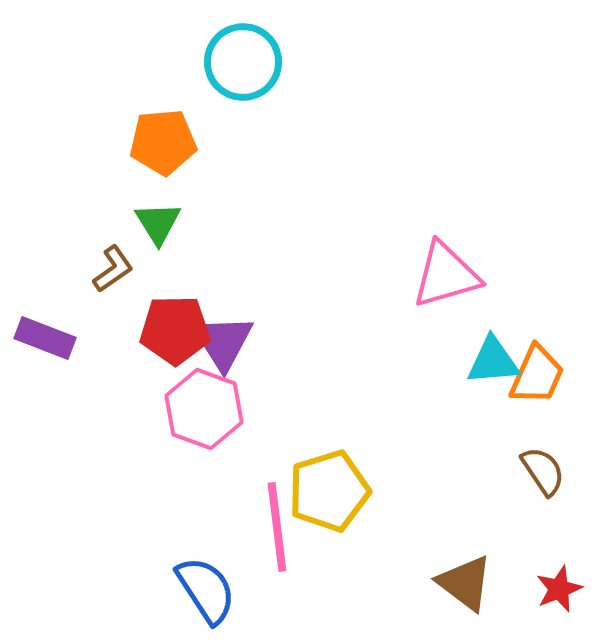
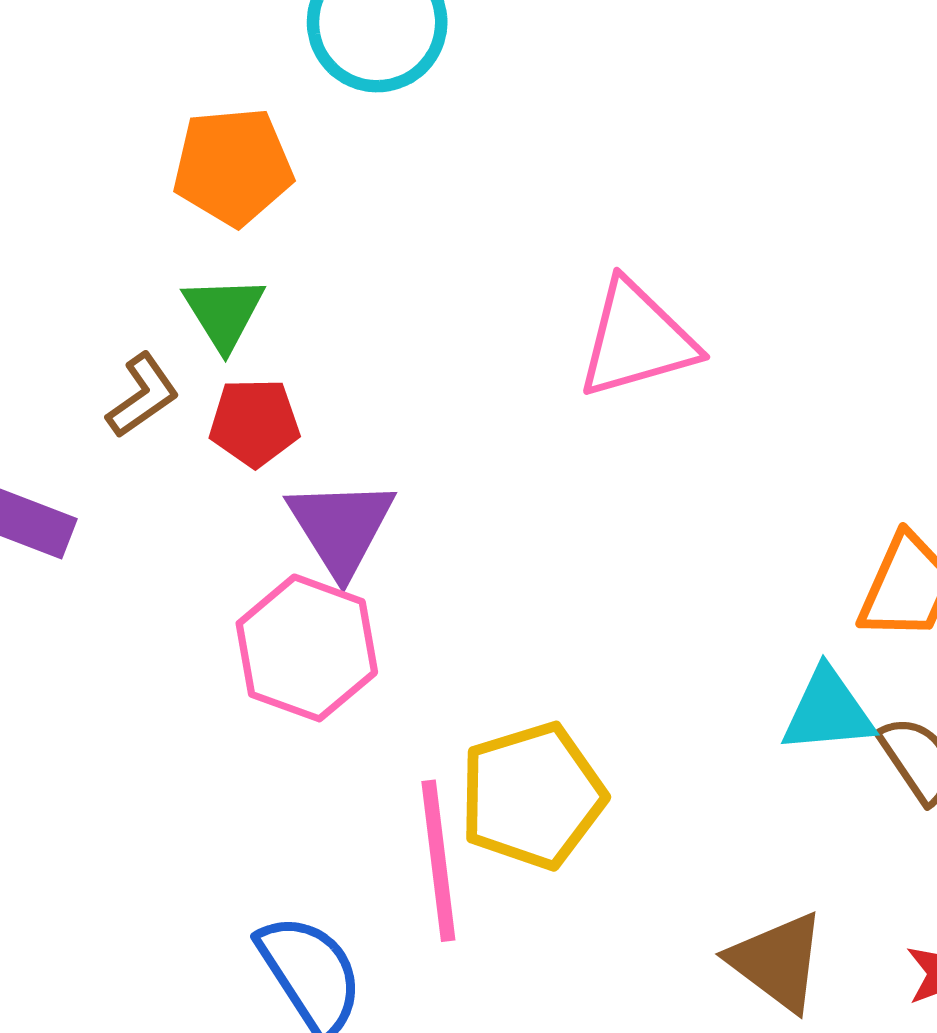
pink triangle: (446, 275) -> (637, 340), moved
red pentagon: (175, 330) -> (255, 423), moved, size x0.7
cyan triangle: (493, 361) -> (828, 711), moved

